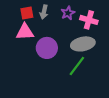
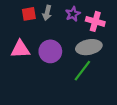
pink triangle: (25, 32) -> (20, 49), moved

